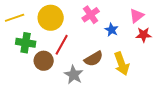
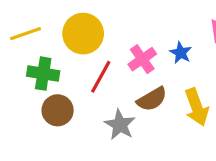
pink cross: (91, 15) -> (142, 59), moved
brown circle: (44, 61) -> (58, 110), moved

